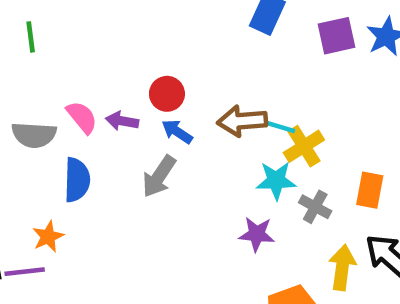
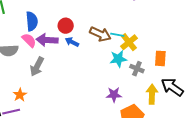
purple arrow: (122, 121) -> (47, 40), size x1.5
brown arrow: (242, 121) -> (100, 34), turned -145
gray arrow: (159, 176) -> (37, 67), moved
blue semicircle: (77, 180) -> (32, 21), moved
purple star: (257, 234) -> (114, 95), moved

